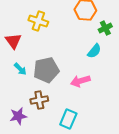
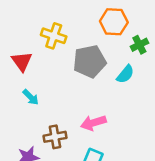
gray pentagon: (46, 70) -> (90, 61), moved
pink arrow: (80, 81) -> (93, 123), moved

